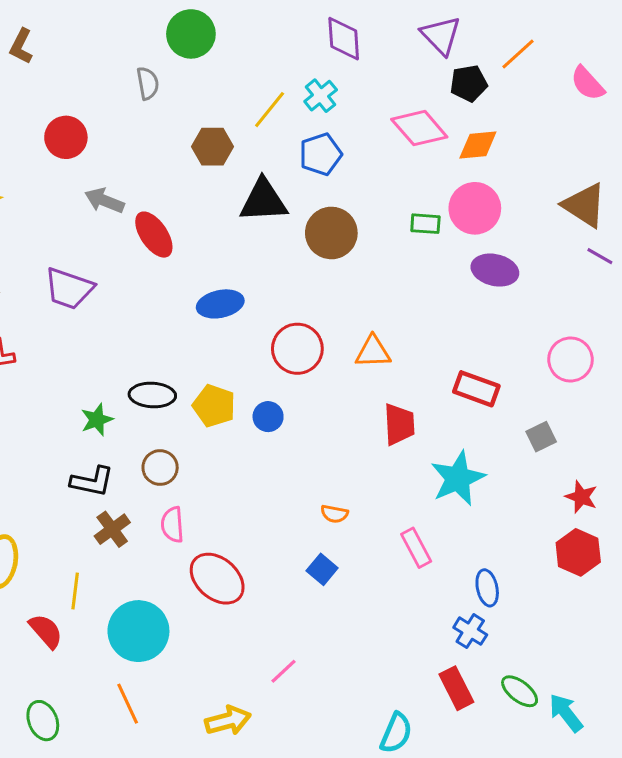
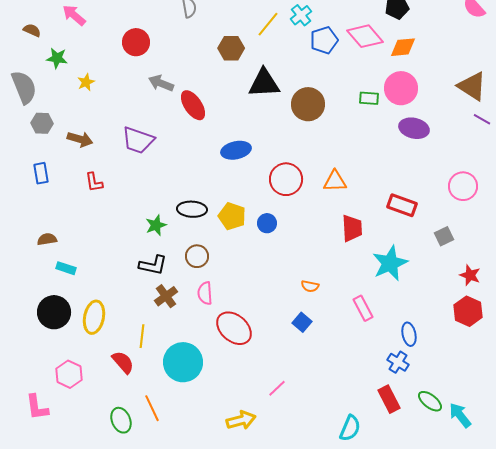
blue pentagon: (321, 154) -> (324, 40), moved
orange line: (128, 704) -> (152, 408), moved

